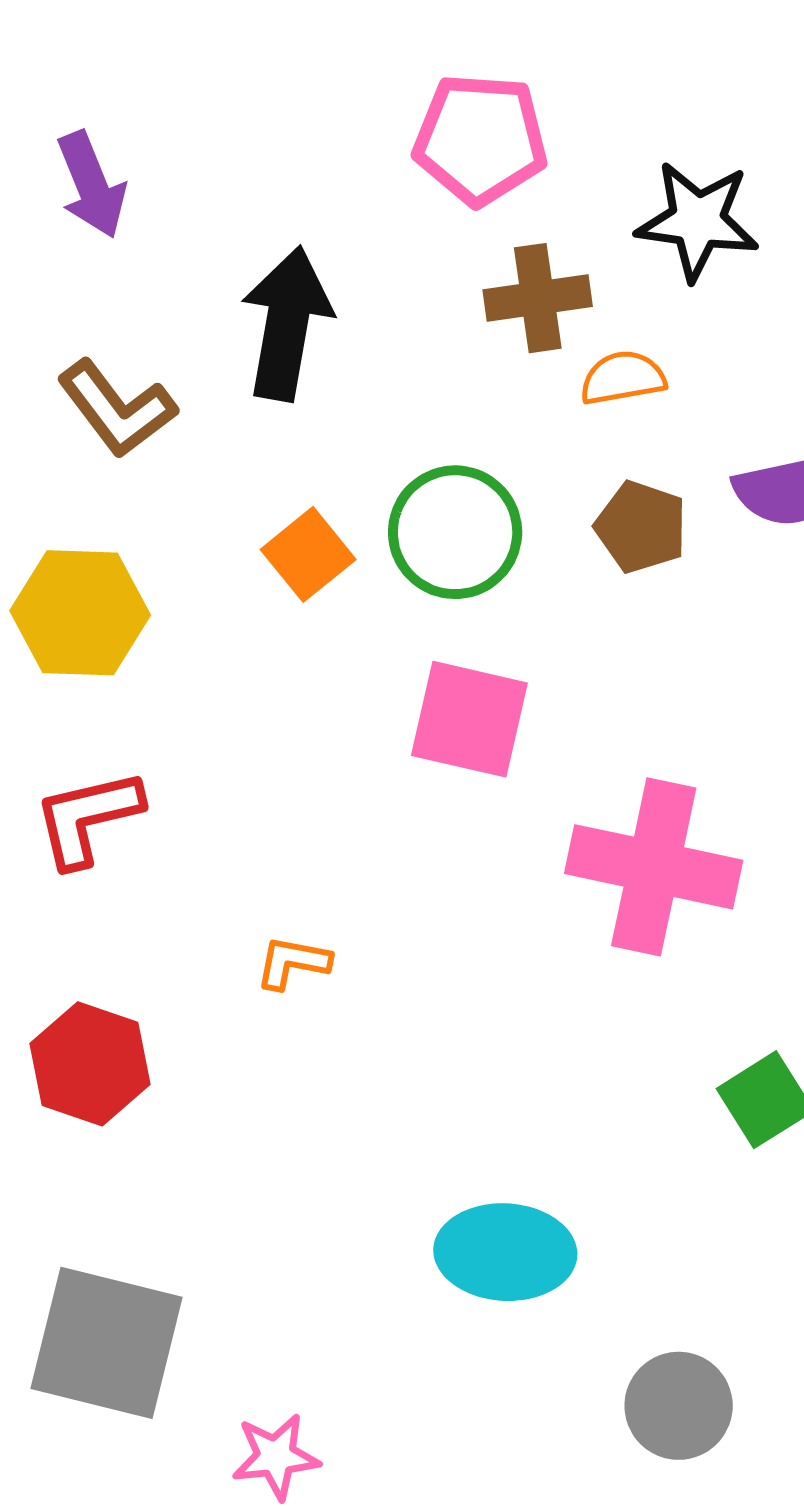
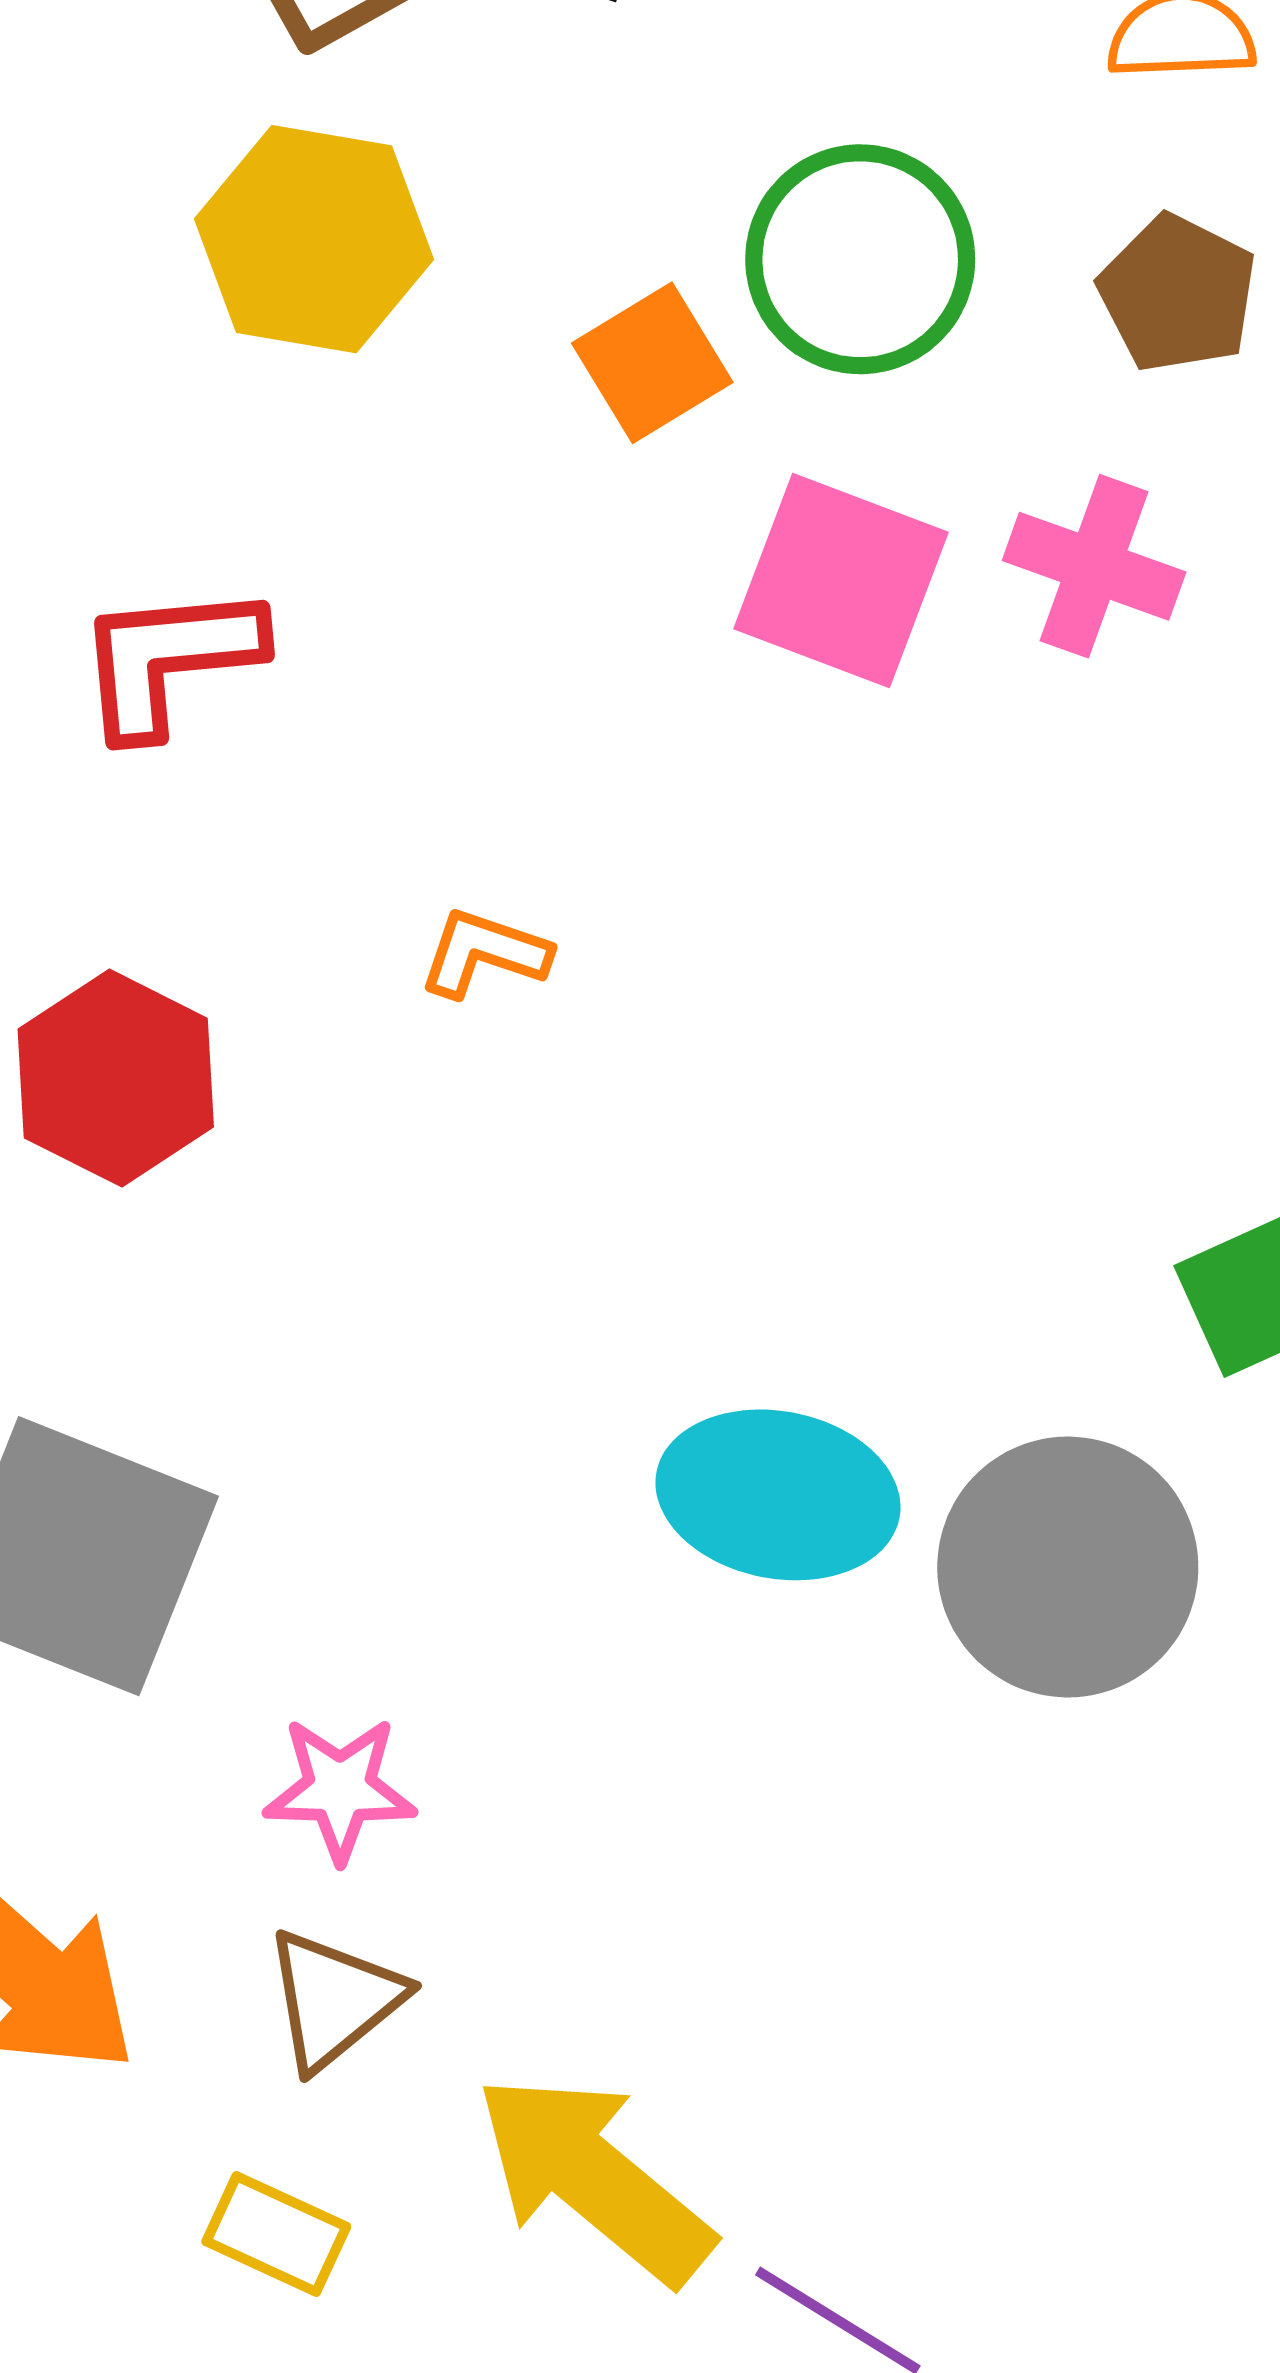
orange square: (308, 554) -> (652, 363), moved
yellow hexagon: (80, 613) -> (314, 239), moved
pink cross: (654, 867) -> (1094, 566), moved, size x0.6
gray circle: (679, 1406) -> (1068, 1567), moved, size x1.4

